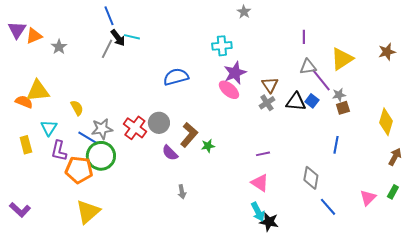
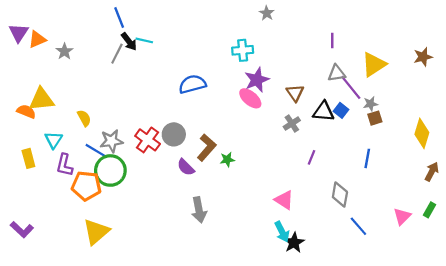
gray cross: (267, 103) -> (292, 124), moved
purple line: (263, 154) -> (311, 157), moved, turned -56
gray arrow: (182, 192) -> (199, 210), size x1.6
black star: (269, 222) -> (294, 243), turned 30

